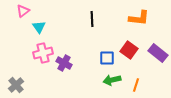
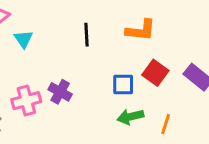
orange L-shape: (139, 18) -> (141, 30), moved
black line: (92, 19) -> (86, 35), moved
pink cross: (43, 53) -> (26, 101), moved

